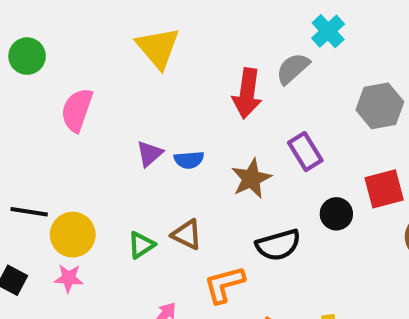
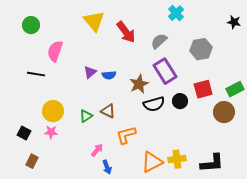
gray semicircle: (293, 69) -> (159, 41), moved
red arrow: (247, 93) -> (126, 32), moved, turned -45
purple rectangle: (305, 152) -> (165, 71), size x1.4
black line: (29, 212) -> (36, 74), moved
black semicircle: (278, 245) -> (154, 104), moved

